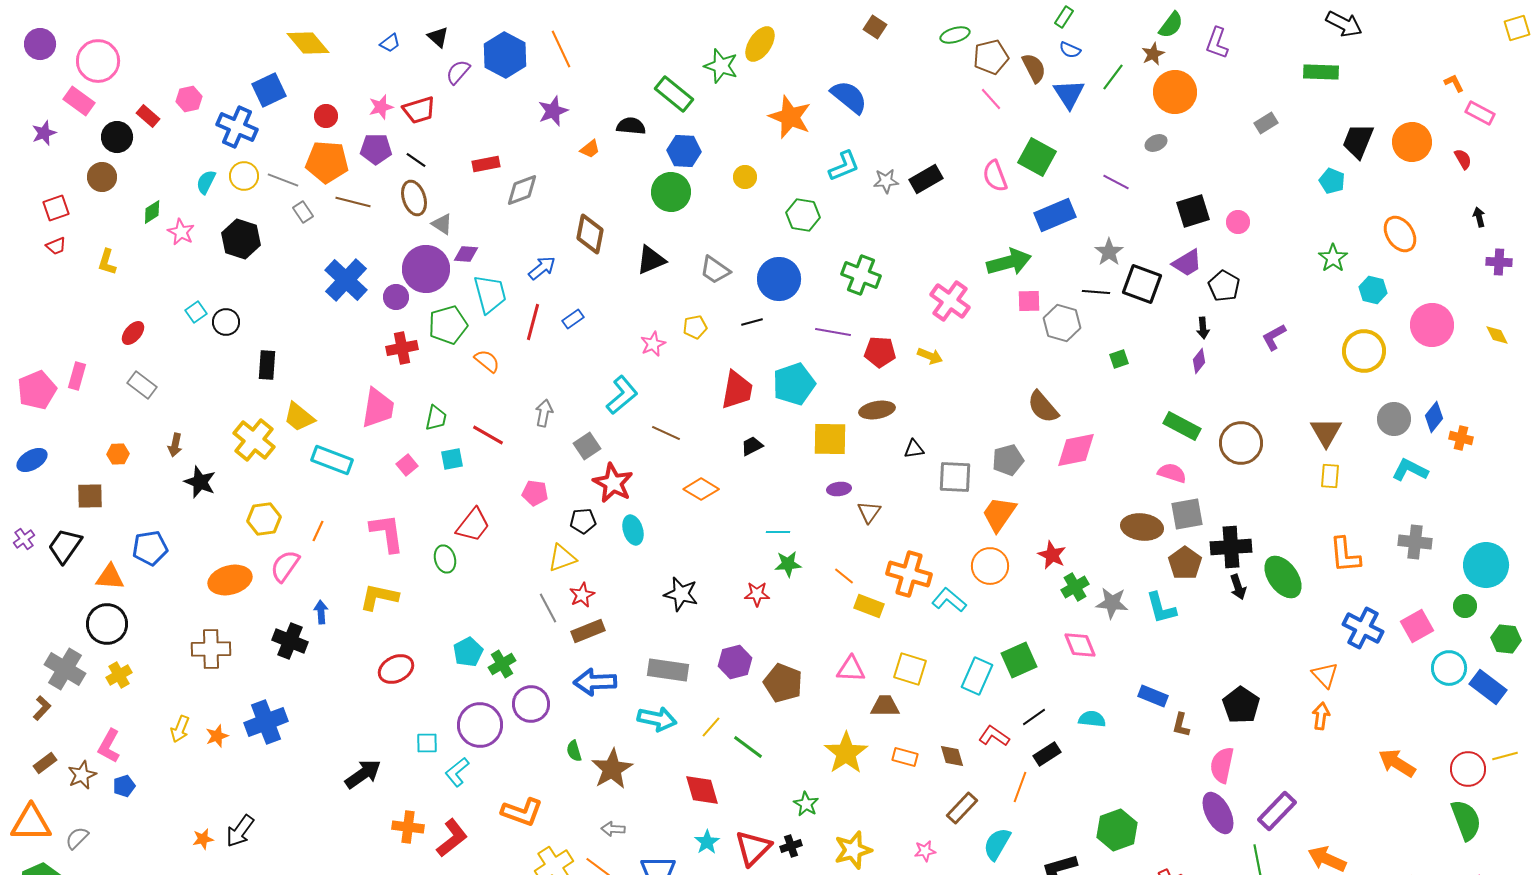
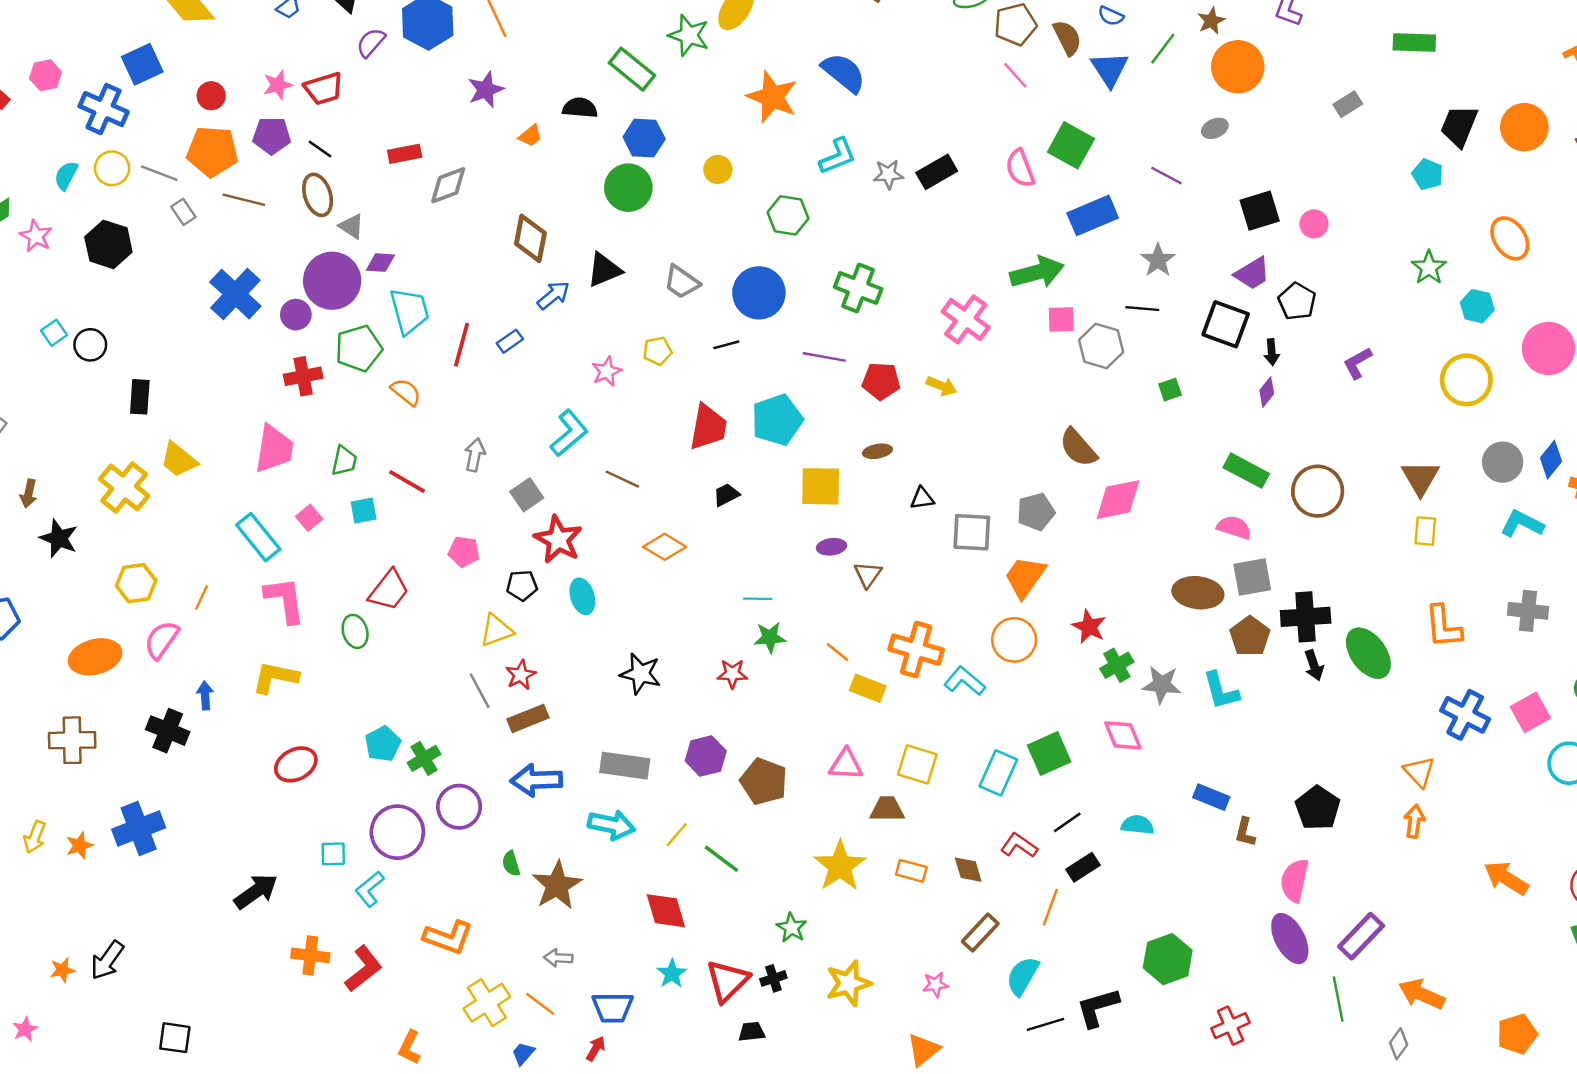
blue arrow: (542, 268) -> (553, 295), moved
black square: (1142, 284) -> (1226, 324), moved
brown ellipse: (877, 410) -> (877, 451), size x0.7
cyan rectangle: (332, 460) -> (258, 537), moved, turned 30

